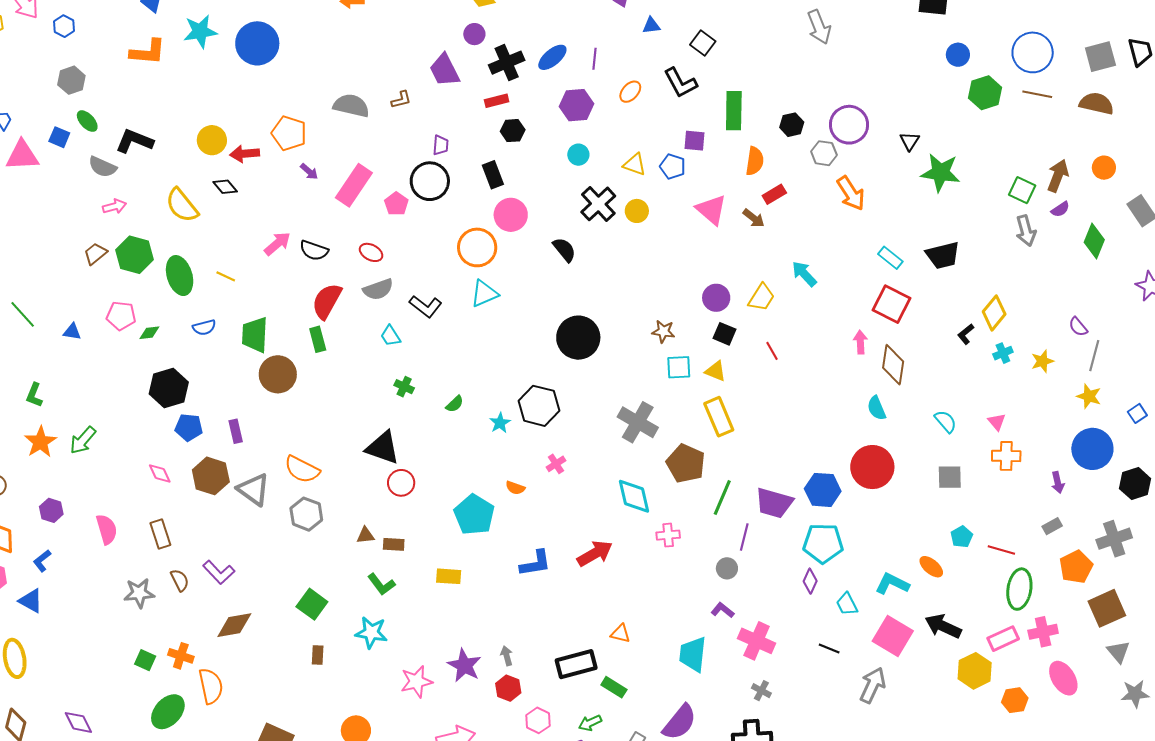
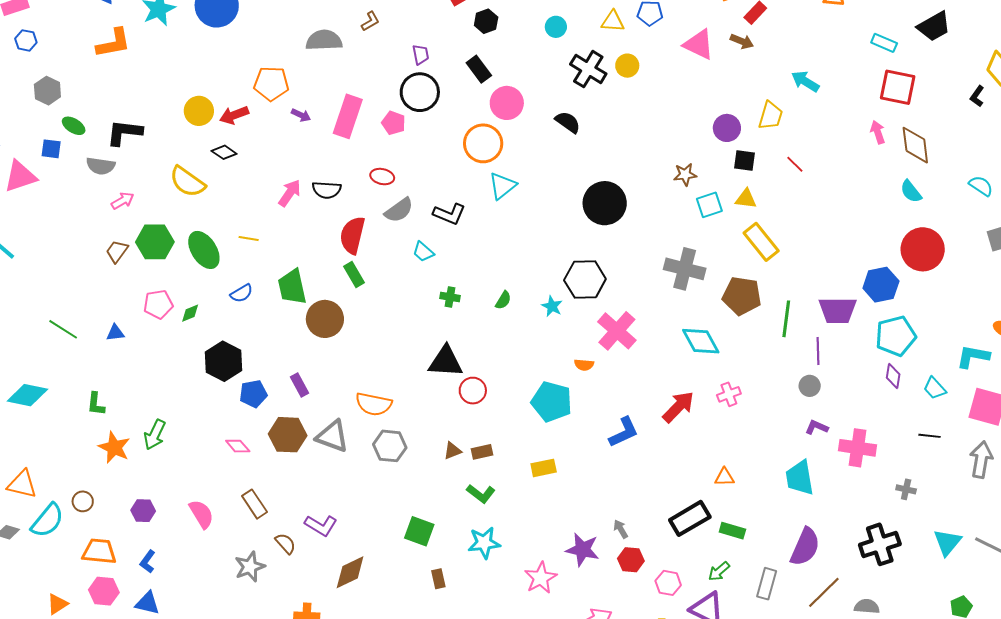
pink cross: (556, 464) -> (617, 331), size x2.0
pink cross: (668, 535) -> (729, 394), moved
gray cross: (761, 691) -> (906, 489), moved

